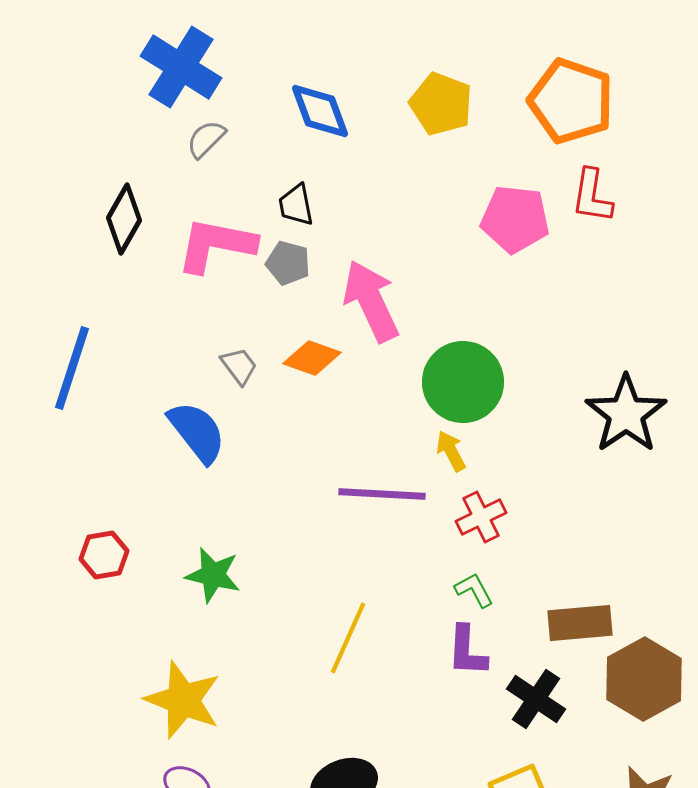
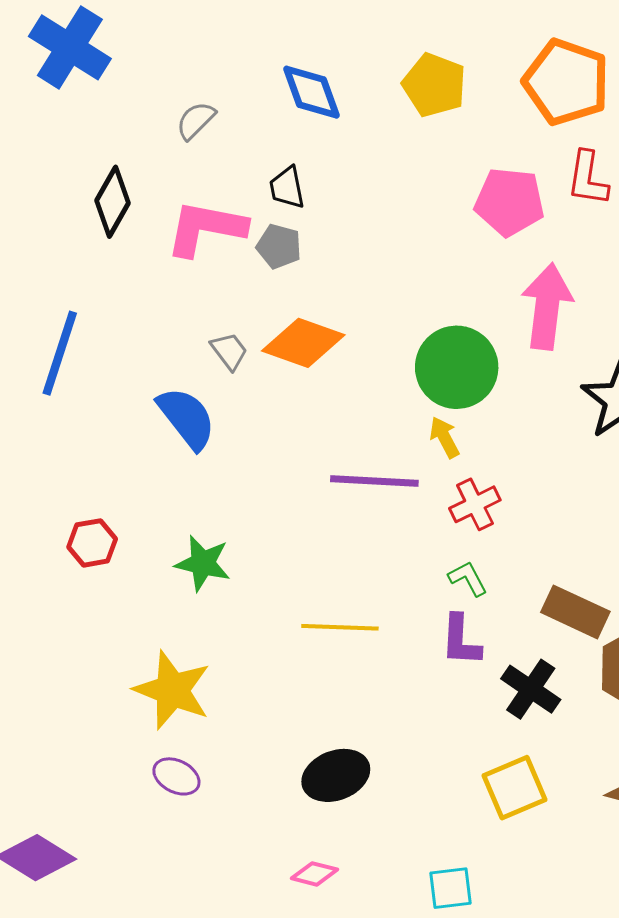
blue cross: (181, 67) -> (70, 47), moved
pink arrow: (371, 301) -> (547, 306), moved, turned 32
orange diamond: (312, 358) -> (303, 343), size x1.4
brown rectangle: (580, 623) -> (575, 612), turned 30
yellow line: (348, 638) -> (340, 627), turned 68

